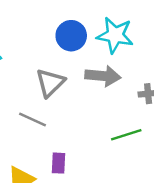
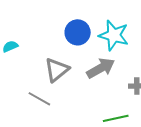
gray arrow: (103, 76) -> (101, 68), turned -40

